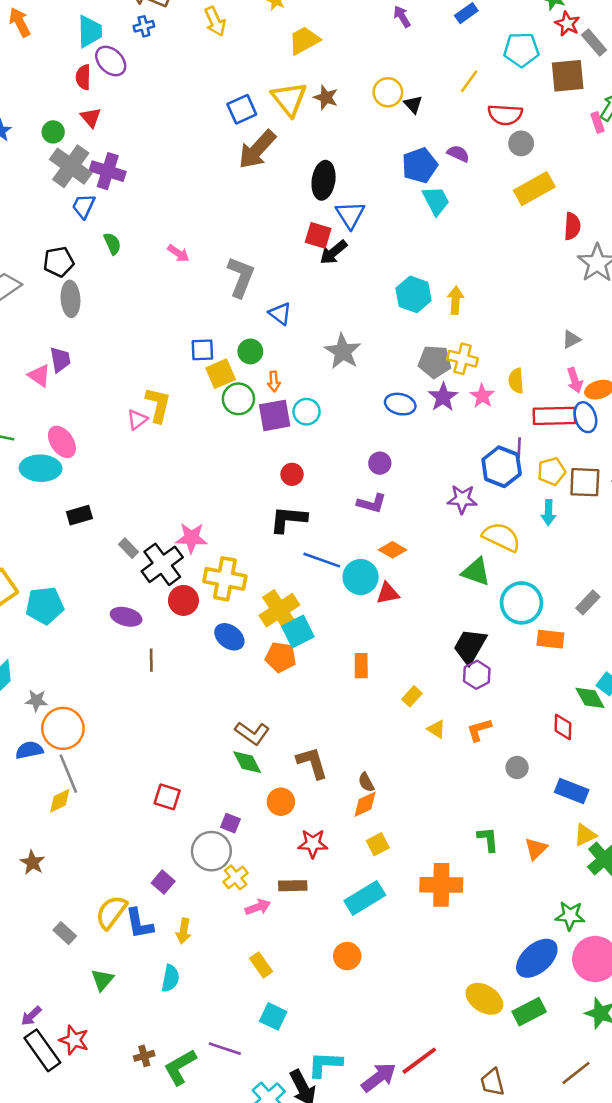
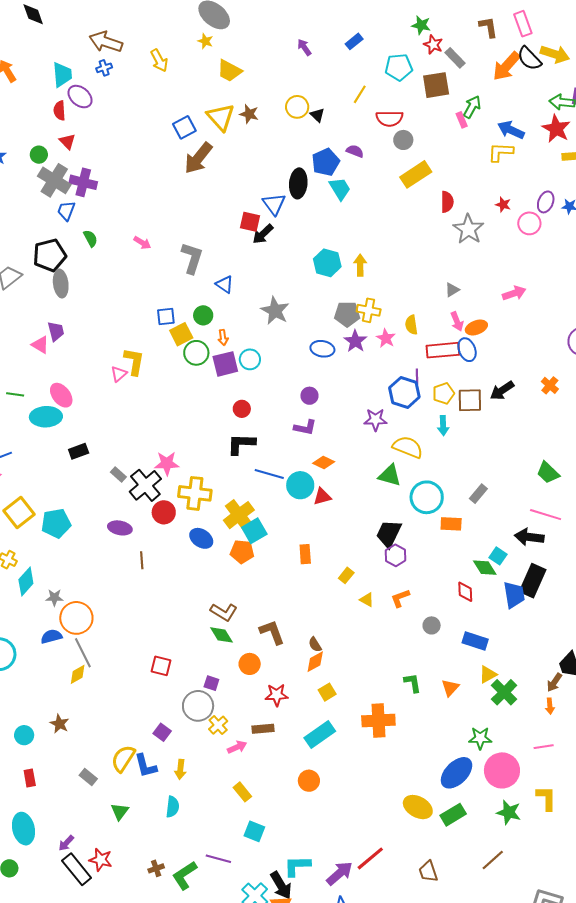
yellow trapezoid: (304, 40) -> (229, 71), turned -120
black ellipse: (324, 180) -> (298, 183), moved
black pentagon: (59, 262) -> (50, 255), size x1.4

